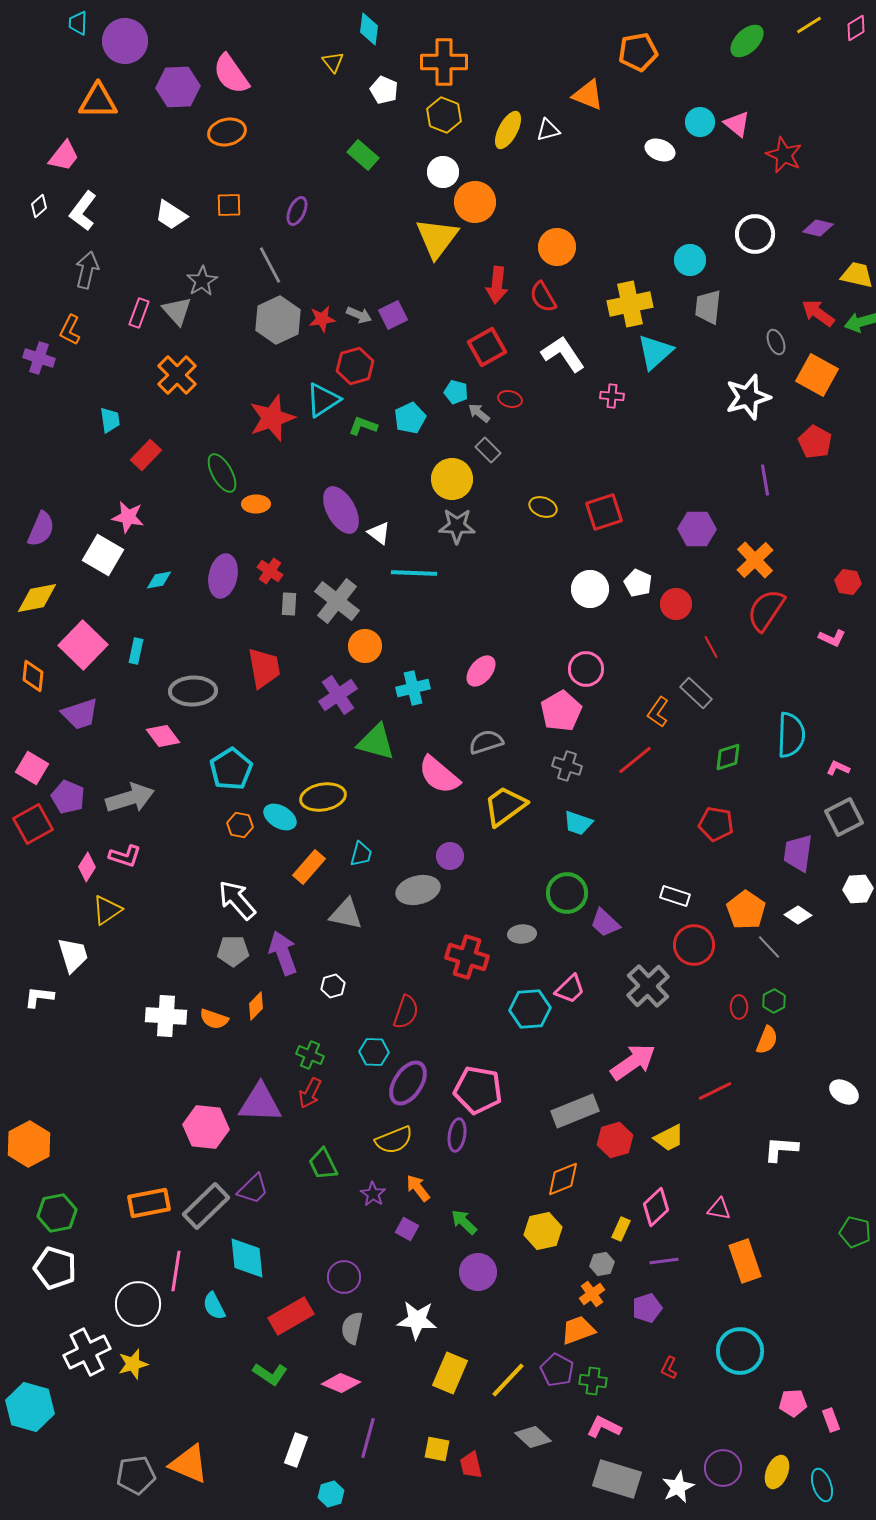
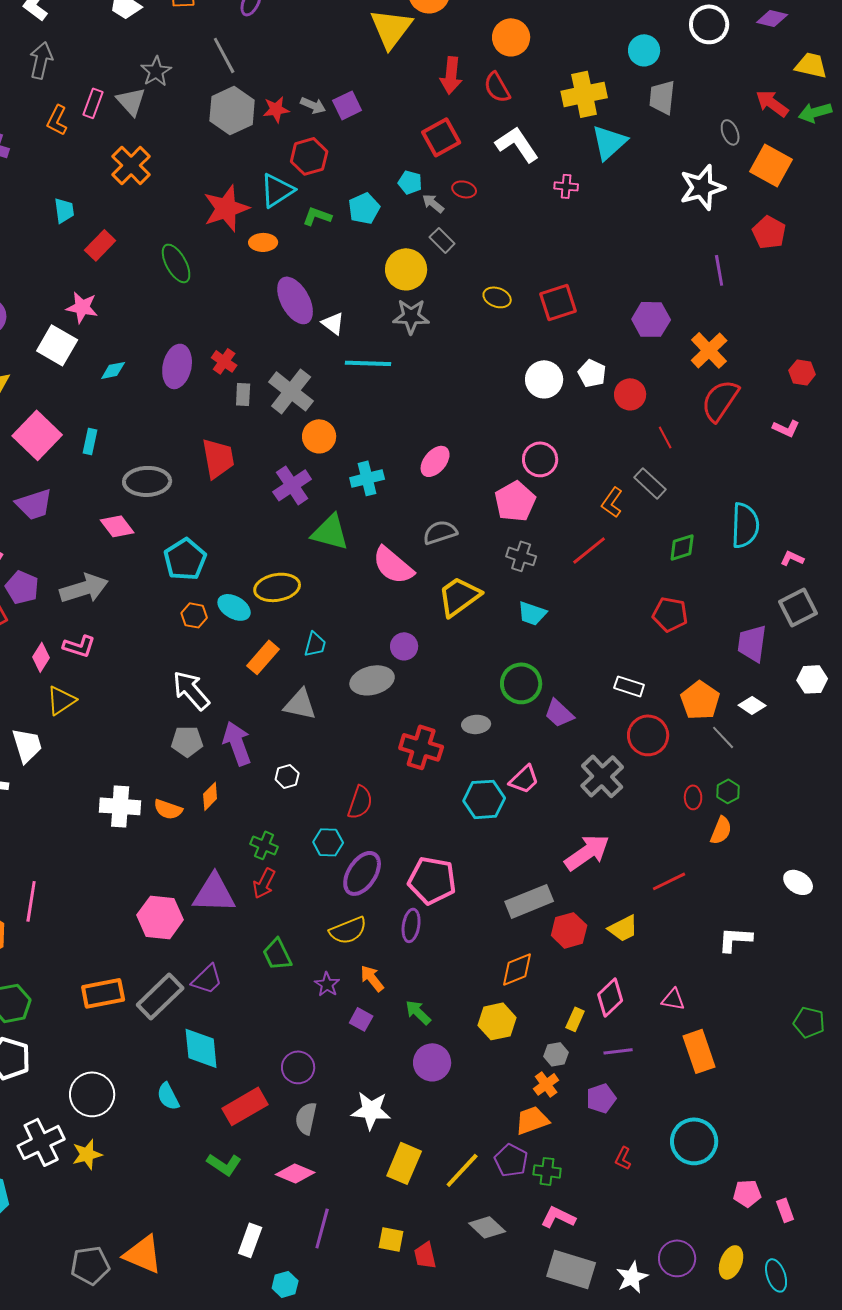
orange L-shape: (70, 330) -> (57, 120), moved
orange ellipse: (256, 504) -> (263, 242), moved
pink line: (176, 1271) -> (31, 901), moved

